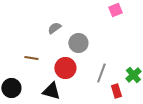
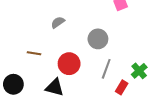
gray circle: (78, 43) -> (98, 39), moved
red rectangle: (116, 91) -> (122, 87), turned 48

